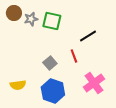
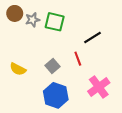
yellow semicircle: (18, 85) -> (18, 69), moved, turned 35

